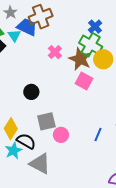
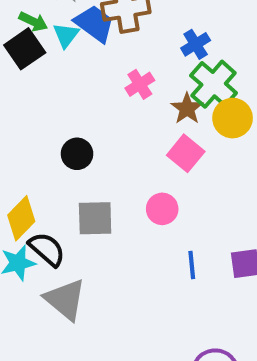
blue cross: (95, 27) -> (196, 44), moved
brown star: (80, 59) -> (187, 108), size x0.7
pink circle: (61, 135) -> (162, 209), moved
blue line: (98, 135) -> (192, 265), turned -40

